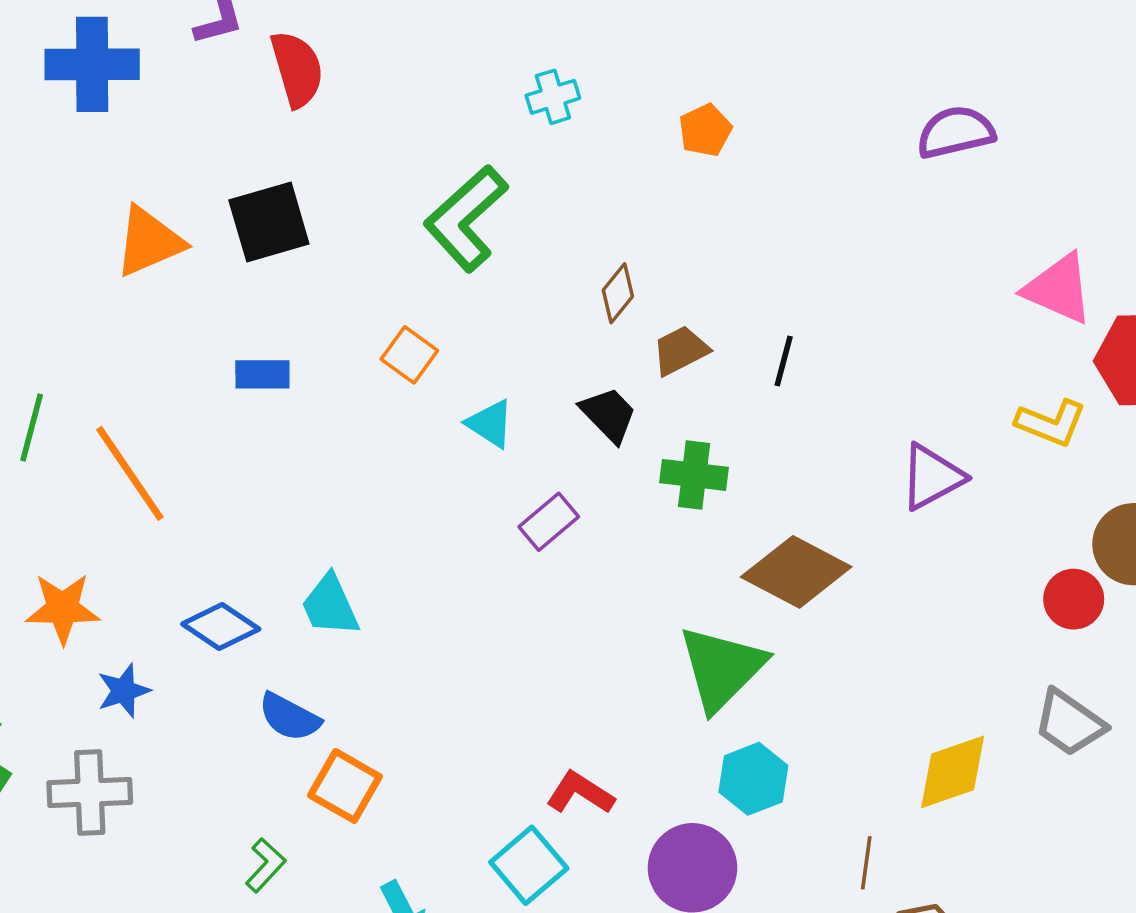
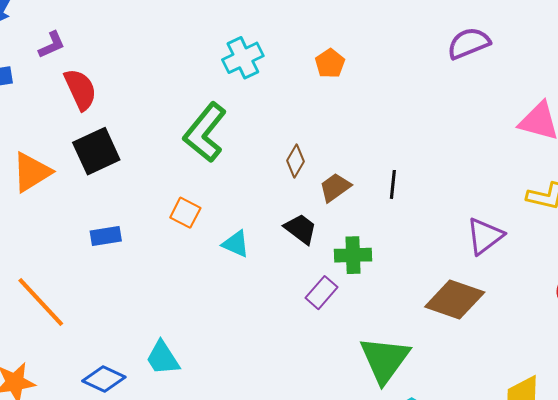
red semicircle: (297, 69) -> (80, 89), moved
cyan cross: (553, 97) -> (243, 58), size x1.4
purple rectangle: (549, 522) -> (322, 293), moved
brown diamond: (796, 572) -> (455, 300), moved

